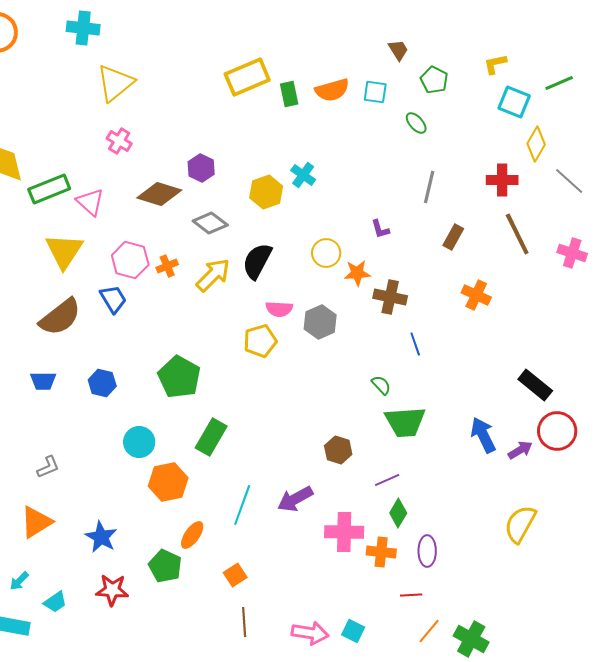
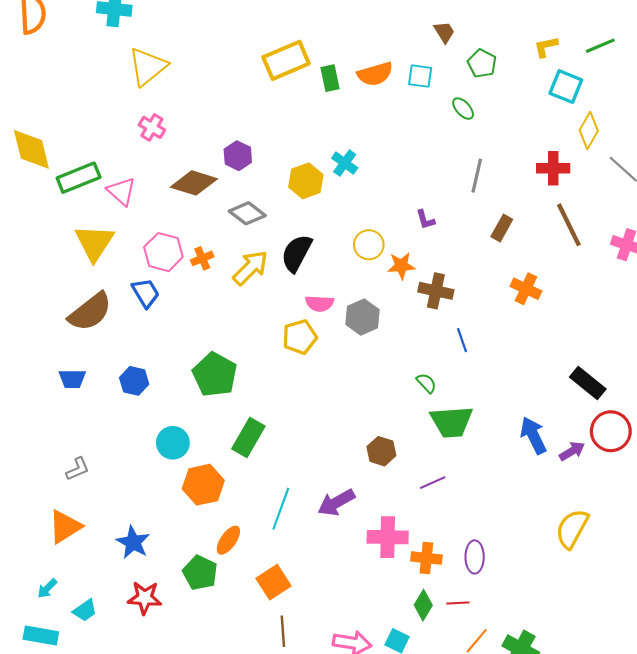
green line: (559, 83) -> (600, 46), moved
green diamond: (398, 513) -> (423, 605), moved
orange square: (235, 575) -> (273, 582), size x1.4

